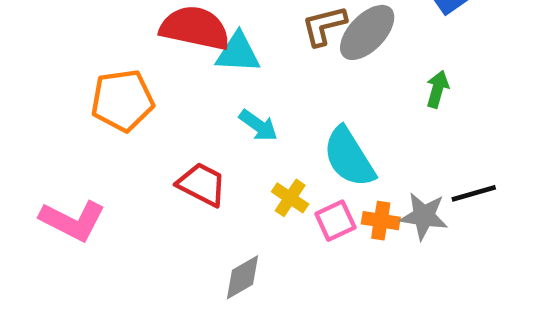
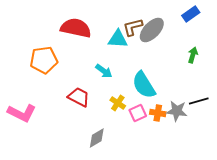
cyan triangle: (238, 53) -> (118, 39), moved
green arrow: (437, 89) -> (193, 55), moved

